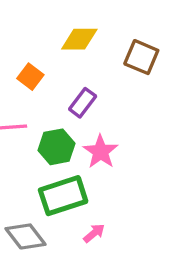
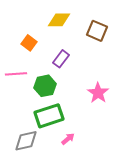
pink star: (101, 152) -> (98, 93), moved
gray diamond: (26, 236) -> (26, 141), turned -65

